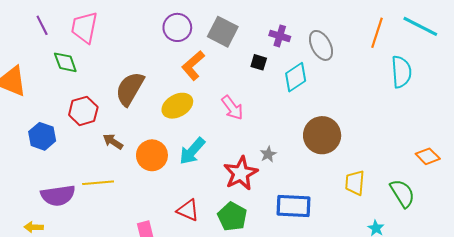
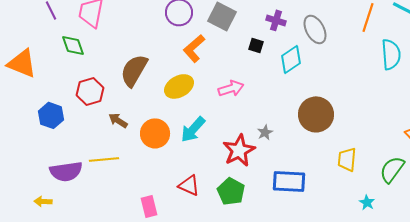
pink arrow: (232, 108) -> (231, 88), turned -70
green semicircle: (402, 193) -> (392, 169), turned -112

